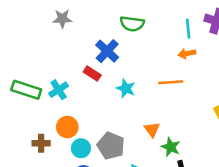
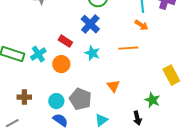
blue cross: (107, 51) -> (90, 24), moved
orange arrow: (187, 54) -> (141, 25), turned -136
orange circle: (67, 127) -> (61, 64), moved
green star: (171, 147) -> (152, 100), moved

